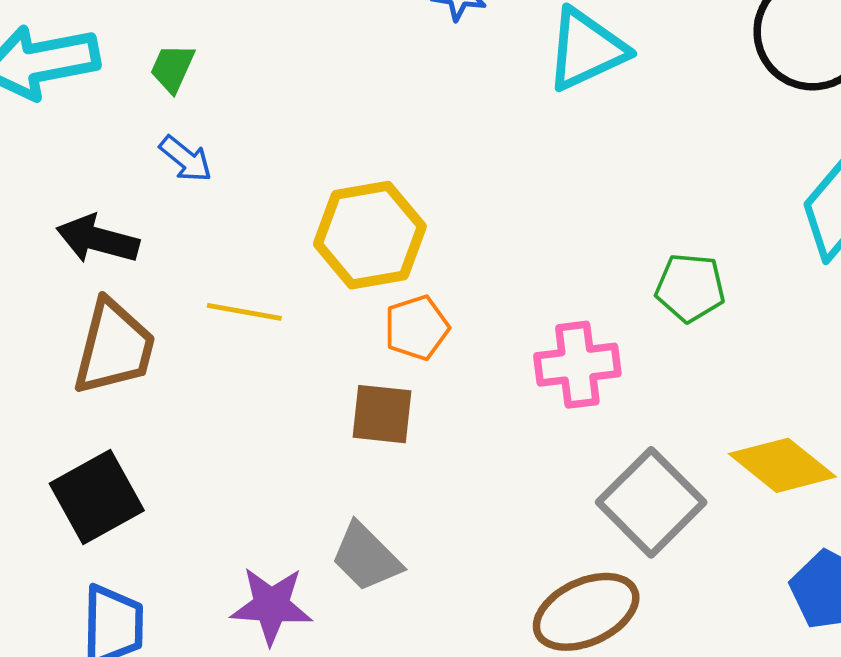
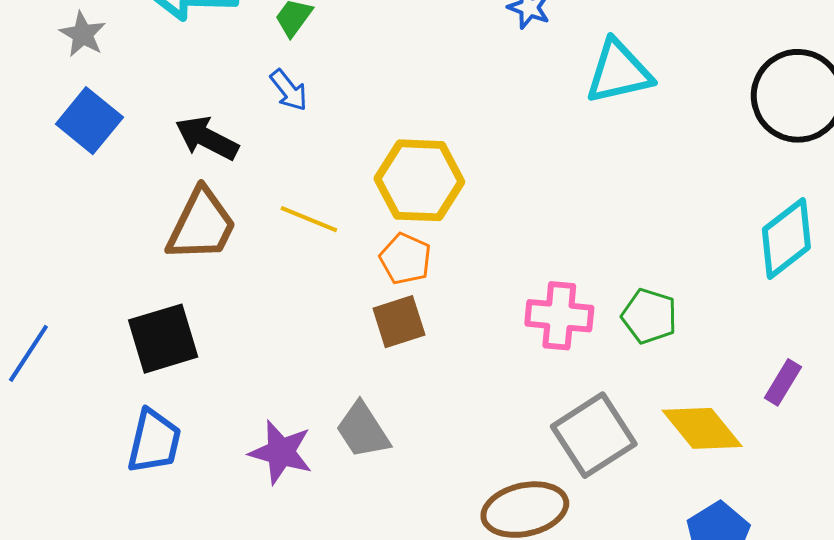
green pentagon: (690, 288) -> (649, 316), moved
orange pentagon: (417, 328) -> (405, 259), moved, turned 30
brown square: (382, 414) -> (399, 322), turned -36

